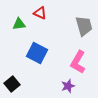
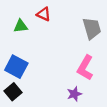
blue square: (37, 53) -> (16, 67), moved

